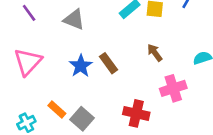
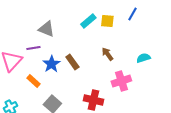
purple line: (29, 13) -> (33, 48), moved, turned -64
orange rectangle: (57, 109) -> (33, 81), moved

